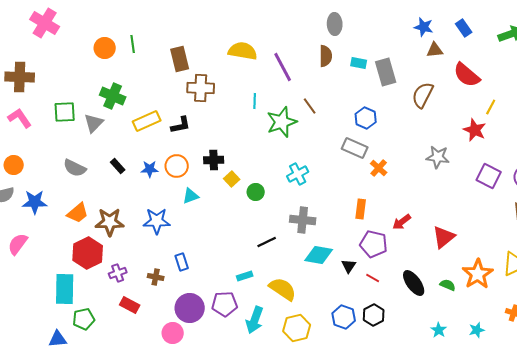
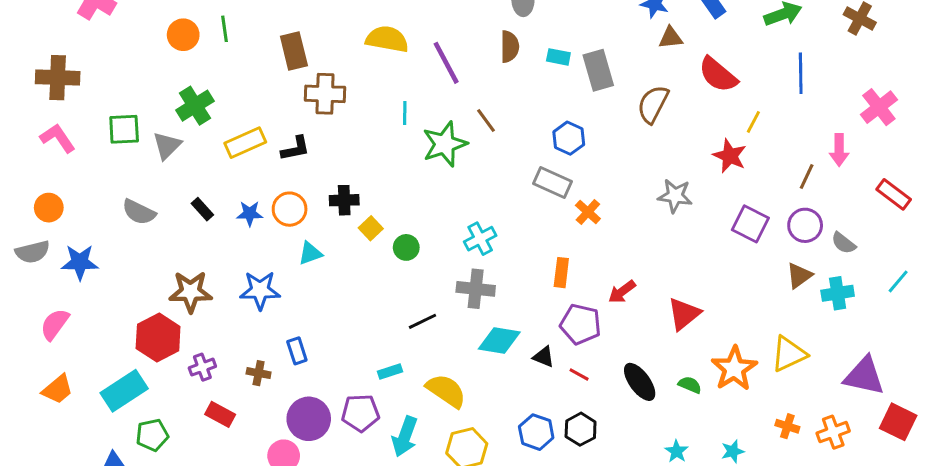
green cross: (113, 96) -> (195, 106), turned 35
cyan cross: (298, 174) -> (480, 239), moved
orange trapezoid: (78, 213) -> (58, 389), moved
black triangle: (349, 266) -> (544, 357), turned -42
cyan rectangle: (65, 289) -> (124, 391), turned 56

